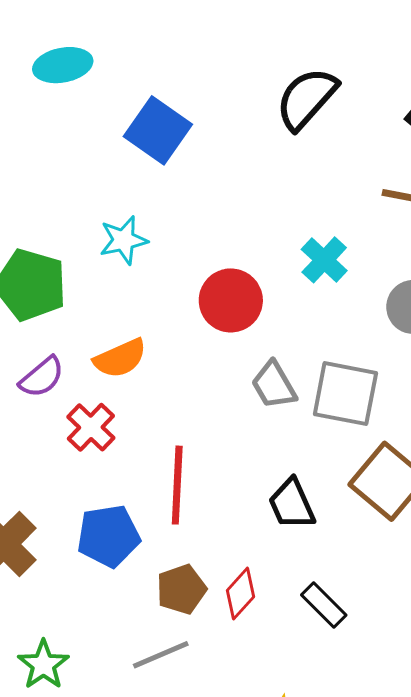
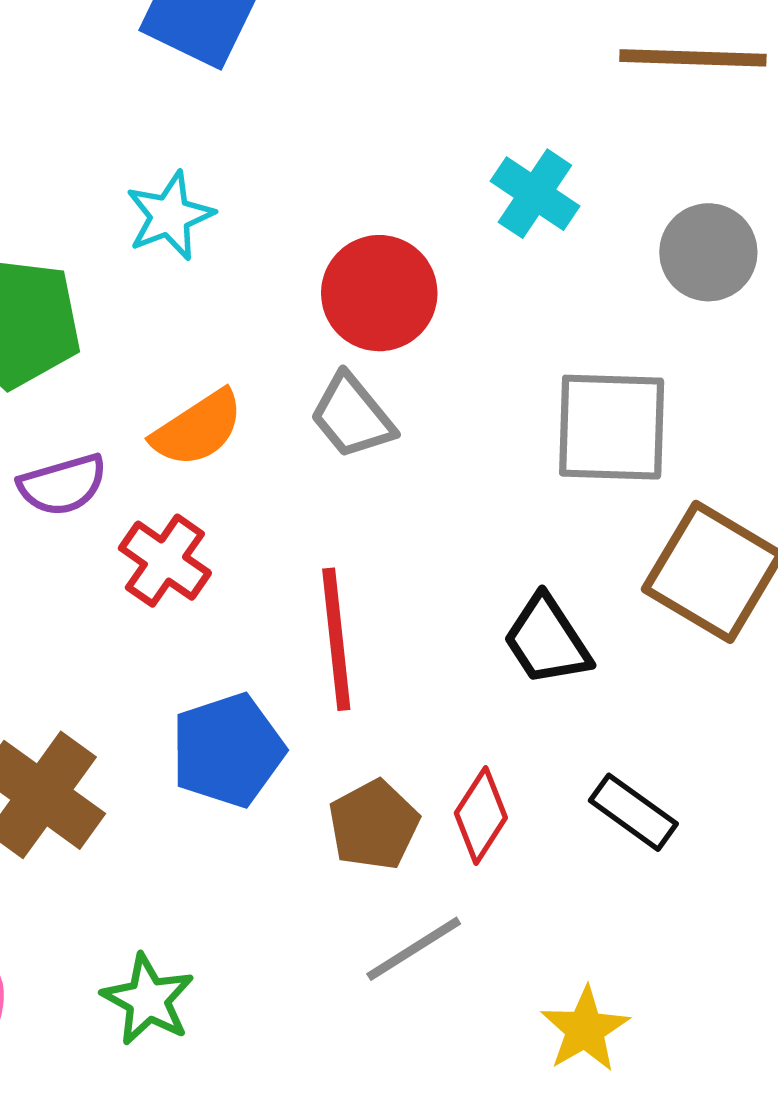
purple semicircle: (42, 377) -> (63, 485), turned 33
gray trapezoid: (274, 385) -> (352, 416), moved
gray line: (161, 655) -> (414, 949), moved

